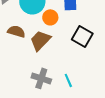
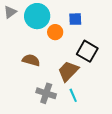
brown semicircle: (16, 31) -> (31, 60), moved
brown trapezoid: (40, 40) -> (68, 71), moved

